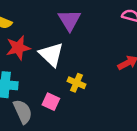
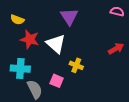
red star: (18, 48) -> (30, 39), turned 30

